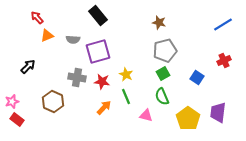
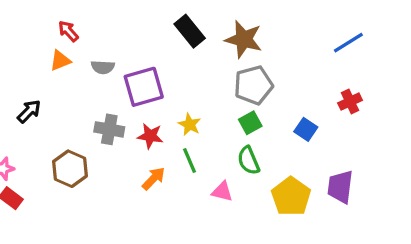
black rectangle: (98, 16) -> (190, 31), moved
red arrow: (37, 18) -> (68, 31), moved
brown star: (159, 22) -> (244, 39), size x1.6

